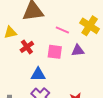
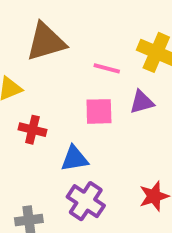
red cross: (27, 47) -> (32, 130), moved, turned -32

